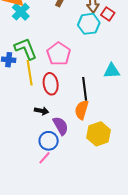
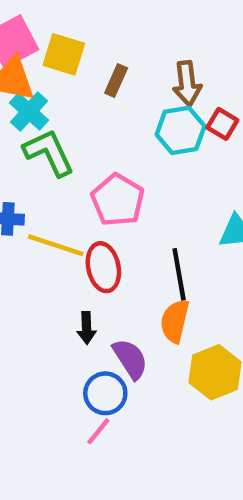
red square: (108, 14) -> (222, 124), moved
green L-shape: (26, 49) -> (49, 153), moved
yellow line: (30, 73) -> (56, 245), turned -60
black arrow: (42, 111) -> (87, 328), turned 80

